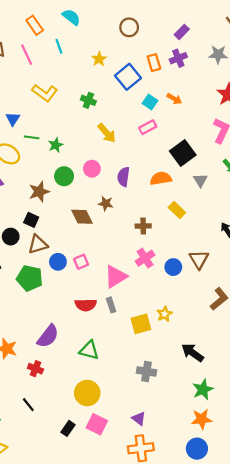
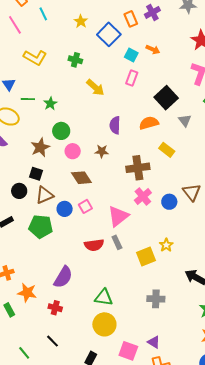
pink rectangle: (148, 127) -> (132, 78), turned -35
pink circle: (92, 169) -> (73, 151), moved
brown diamond: (82, 217) -> (81, 178), moved
brown cross: (143, 226) -> (138, 168), size x1.6
green triangle: (89, 350) -> (104, 297), moved
pink square: (97, 424) -> (128, 351), moved

